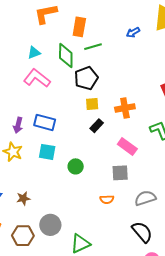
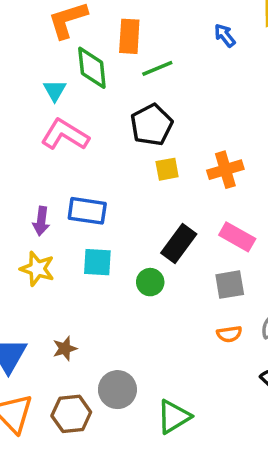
blue arrow: (133, 32) -> (225, 35), turned 88
cyan triangle: (34, 53) -> (55, 90), turned -32
green diamond: (66, 55) -> (92, 68), moved
black rectangle: (97, 126) -> (179, 243), moved, size x1.5
orange semicircle: (107, 199) -> (229, 334), moved

